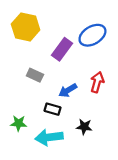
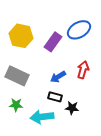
yellow hexagon: (26, 27) -> (21, 36), moved
gray rectangle: (35, 75) -> (17, 76), moved, size x1.6
black rectangle: (53, 109) -> (55, 97), moved

